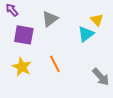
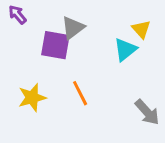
purple square: (24, 35) -> (55, 45), moved
yellow star: (22, 67) -> (32, 98), turned 30

